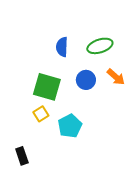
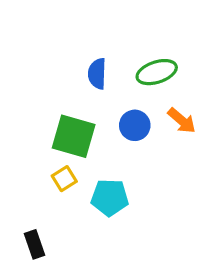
cyan pentagon: (70, 126) -> (110, 197), turned 30

